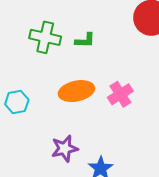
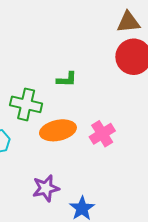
green cross: (45, 37) -> (26, 104), moved

